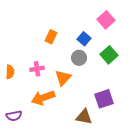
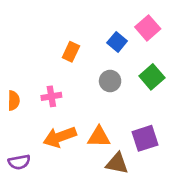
blue square: (84, 39) -> (117, 42), moved
orange triangle: (63, 78) -> (99, 137), moved, turned 48

